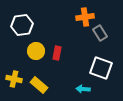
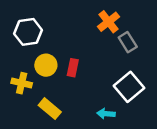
orange cross: (85, 17) -> (109, 22), turned -30
white square: (101, 68) -> (129, 87), turned 30
yellow cross: (14, 79) -> (22, 83), moved

